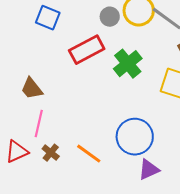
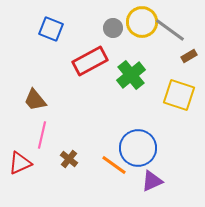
brown cross: (51, 153) -> (69, 159), moved
orange line: (89, 154) -> (114, 165), moved

